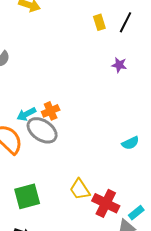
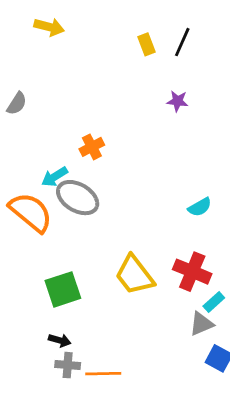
orange cross: (51, 111) -> (92, 147), moved
yellow trapezoid: (80, 189) -> (134, 275), size x1.4
red cross: (106, 203) -> (192, 272), moved

